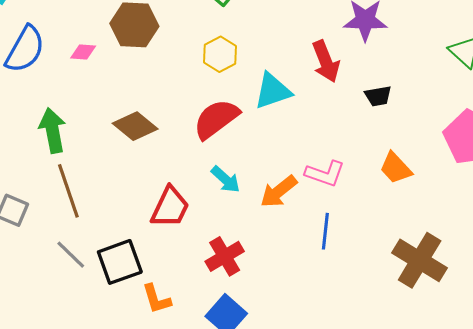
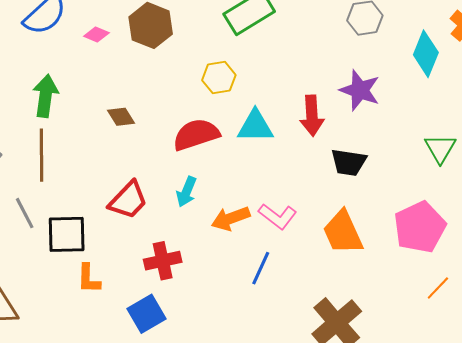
black trapezoid: (378, 96) -> (349, 162), size x1.4
brown diamond: (135, 126) -> (121, 117), size x0.7
orange trapezoid: (396, 168) -> (343, 232), size x1.4
cyan arrow: (226, 179) -> (186, 192), turned 52

